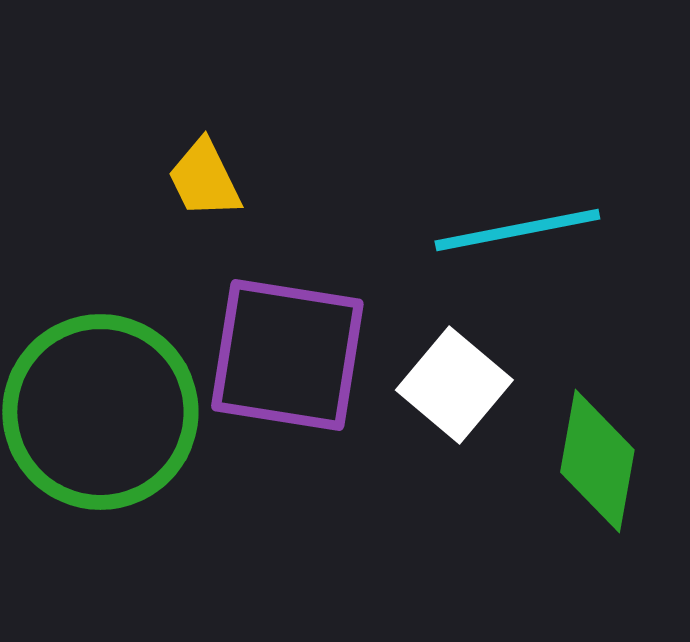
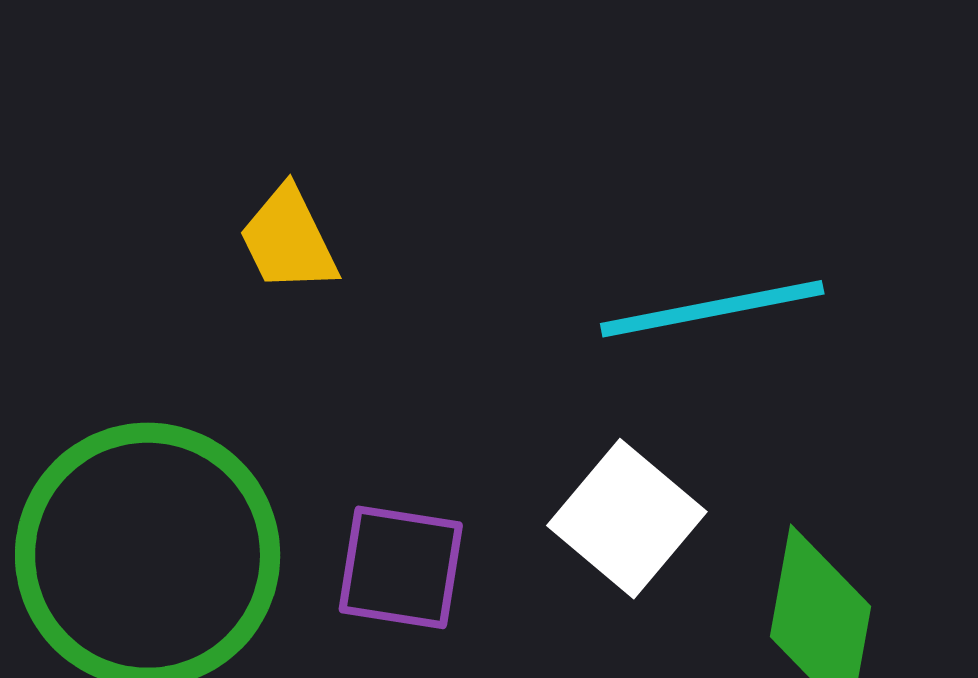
purple square: (287, 355) -> (401, 567), moved, size x0.6

